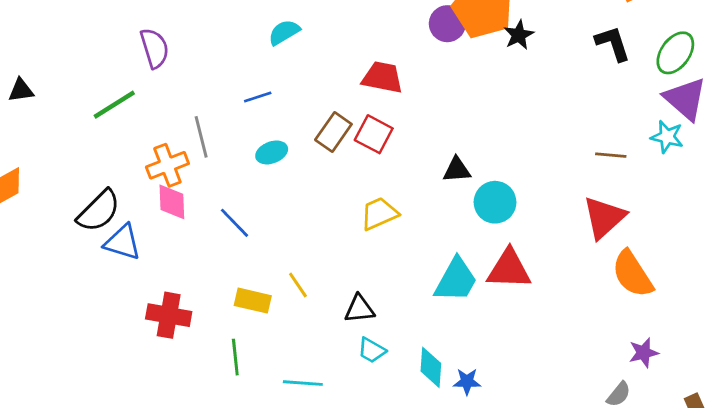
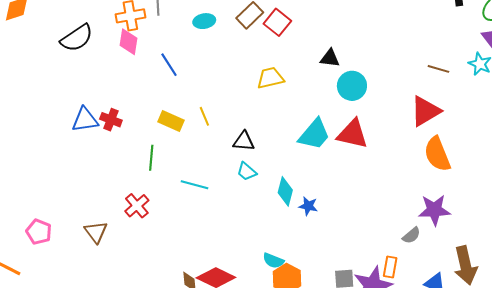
blue triangle: (123, 242) -> (85, 120), moved, turned -36
red cross: (169, 315) -> (111, 120), size x0.7
purple star: (644, 353) -> (434, 210), size x1.5

